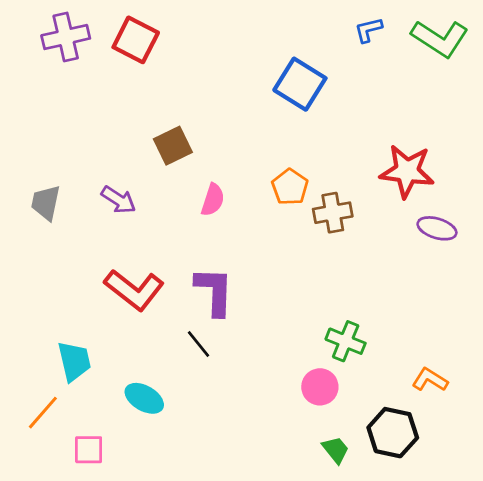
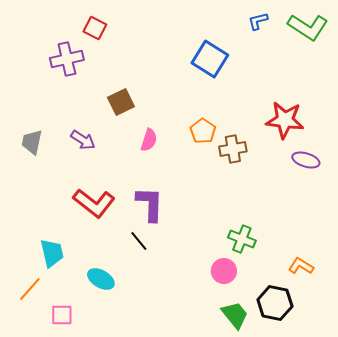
purple cross: (66, 37) -> (67, 59), moved
red square: (136, 40) -> (95, 28), size x0.7
green trapezoid: (336, 450) -> (235, 315), size x1.4

